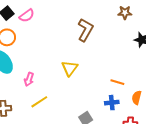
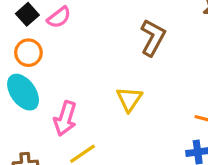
pink arrow: (29, 79) -> (65, 118), size x1.5

